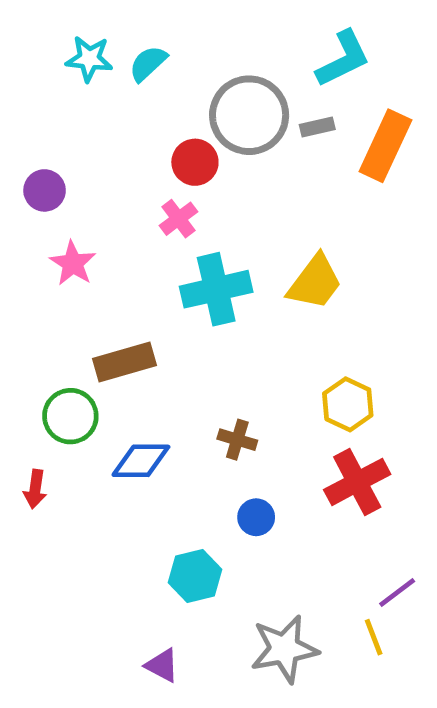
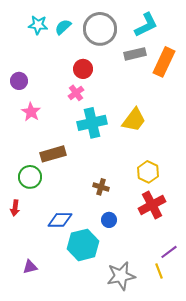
gray circle: (249, 115) -> (100, 29), moved
gray rectangle: (317, 127) -> (135, 54), size x1.5
blue diamond: (141, 461) -> (60, 220), moved
cyan hexagon: (195, 576) -> (83, 245), size x1.4
purple triangle: (162, 665) -> (30, 267), moved, turned -42

